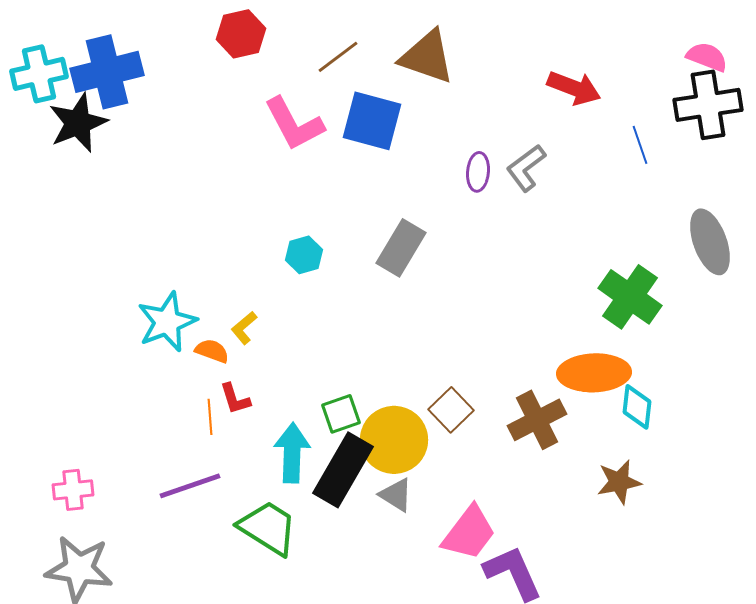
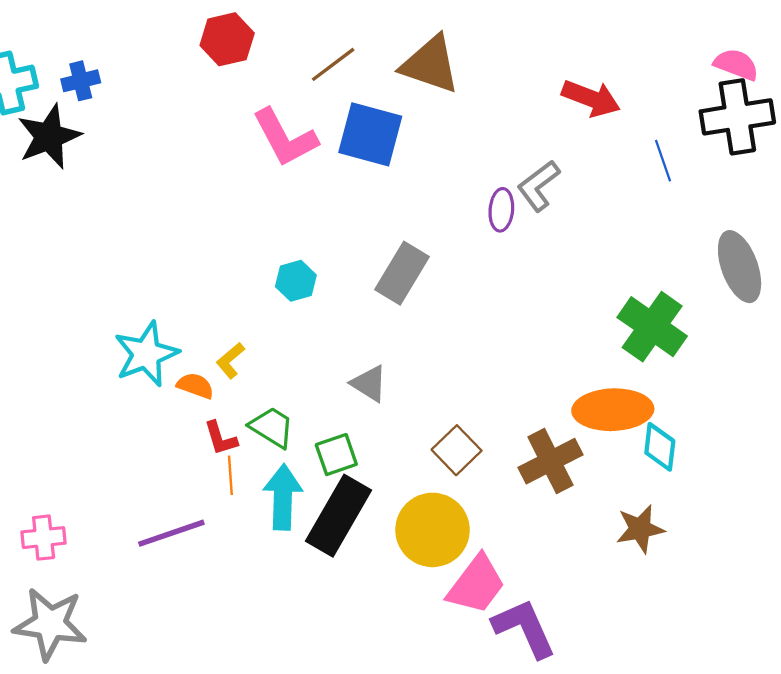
blue cross: (107, 72) -> (81, 81), size x0.5
purple ellipse: (478, 172) -> (501, 210), moved
orange line: (210, 417) -> (230, 475), moved
yellow circle: (394, 440) -> (432, 530), moved
gray triangle: (396, 495) -> (369, 384), moved
green trapezoid: (268, 528) -> (272, 427), moved, size x0.7

